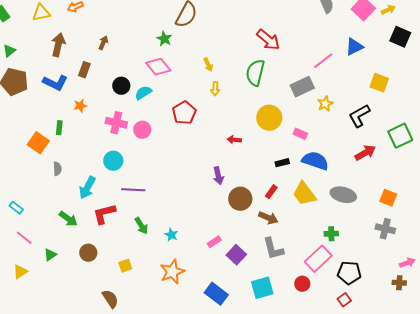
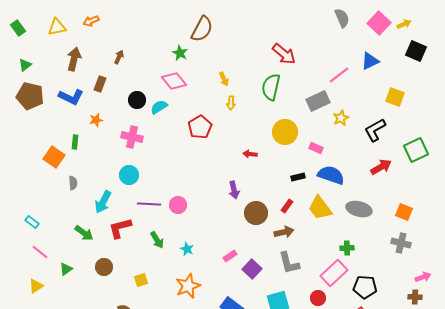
pink circle: (142, 130) -> (178, 205), moved
brown arrow: (268, 218) -> (284, 232), turned -36

